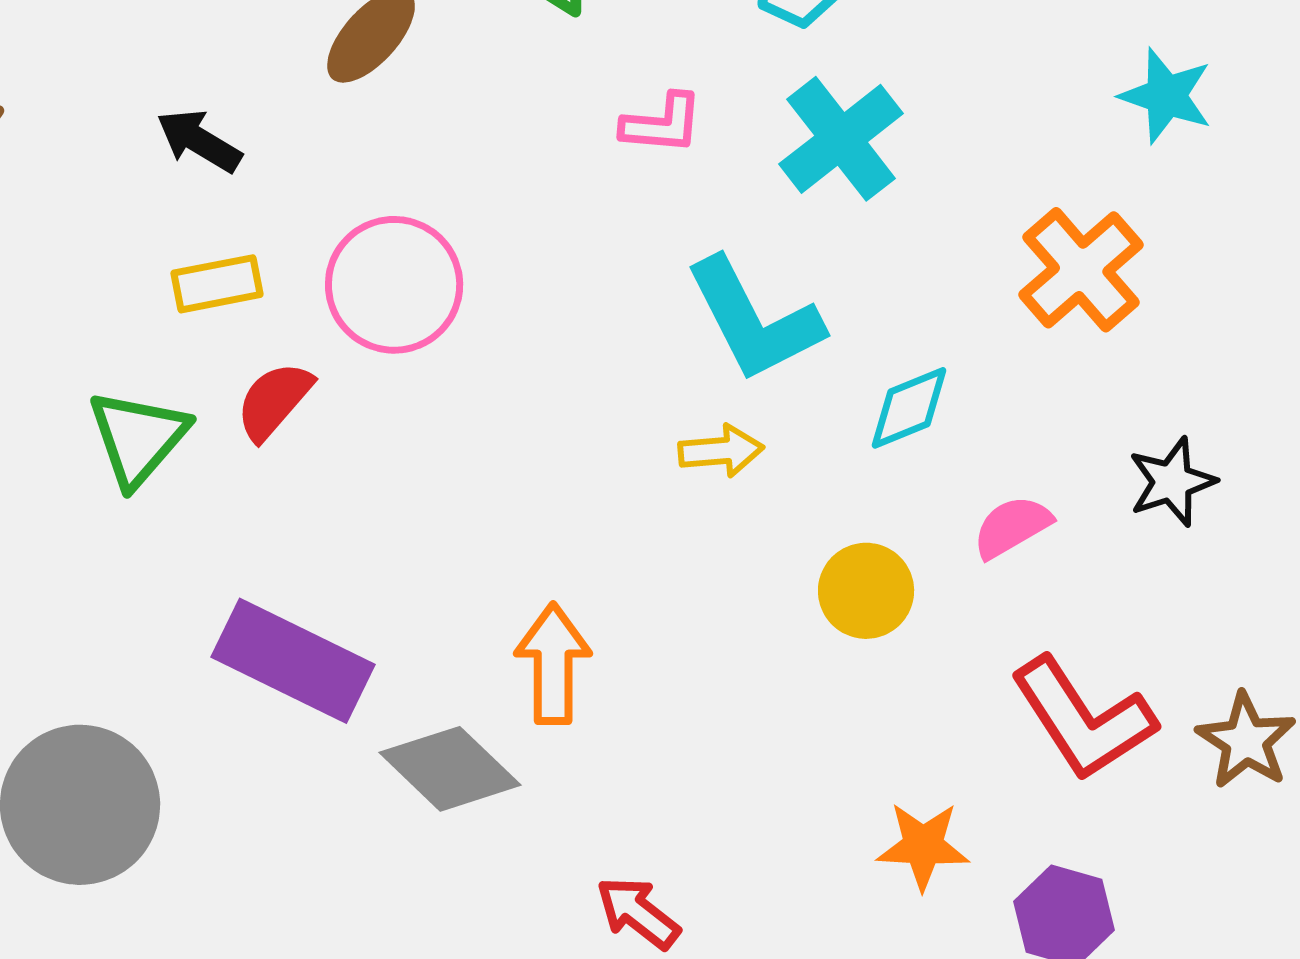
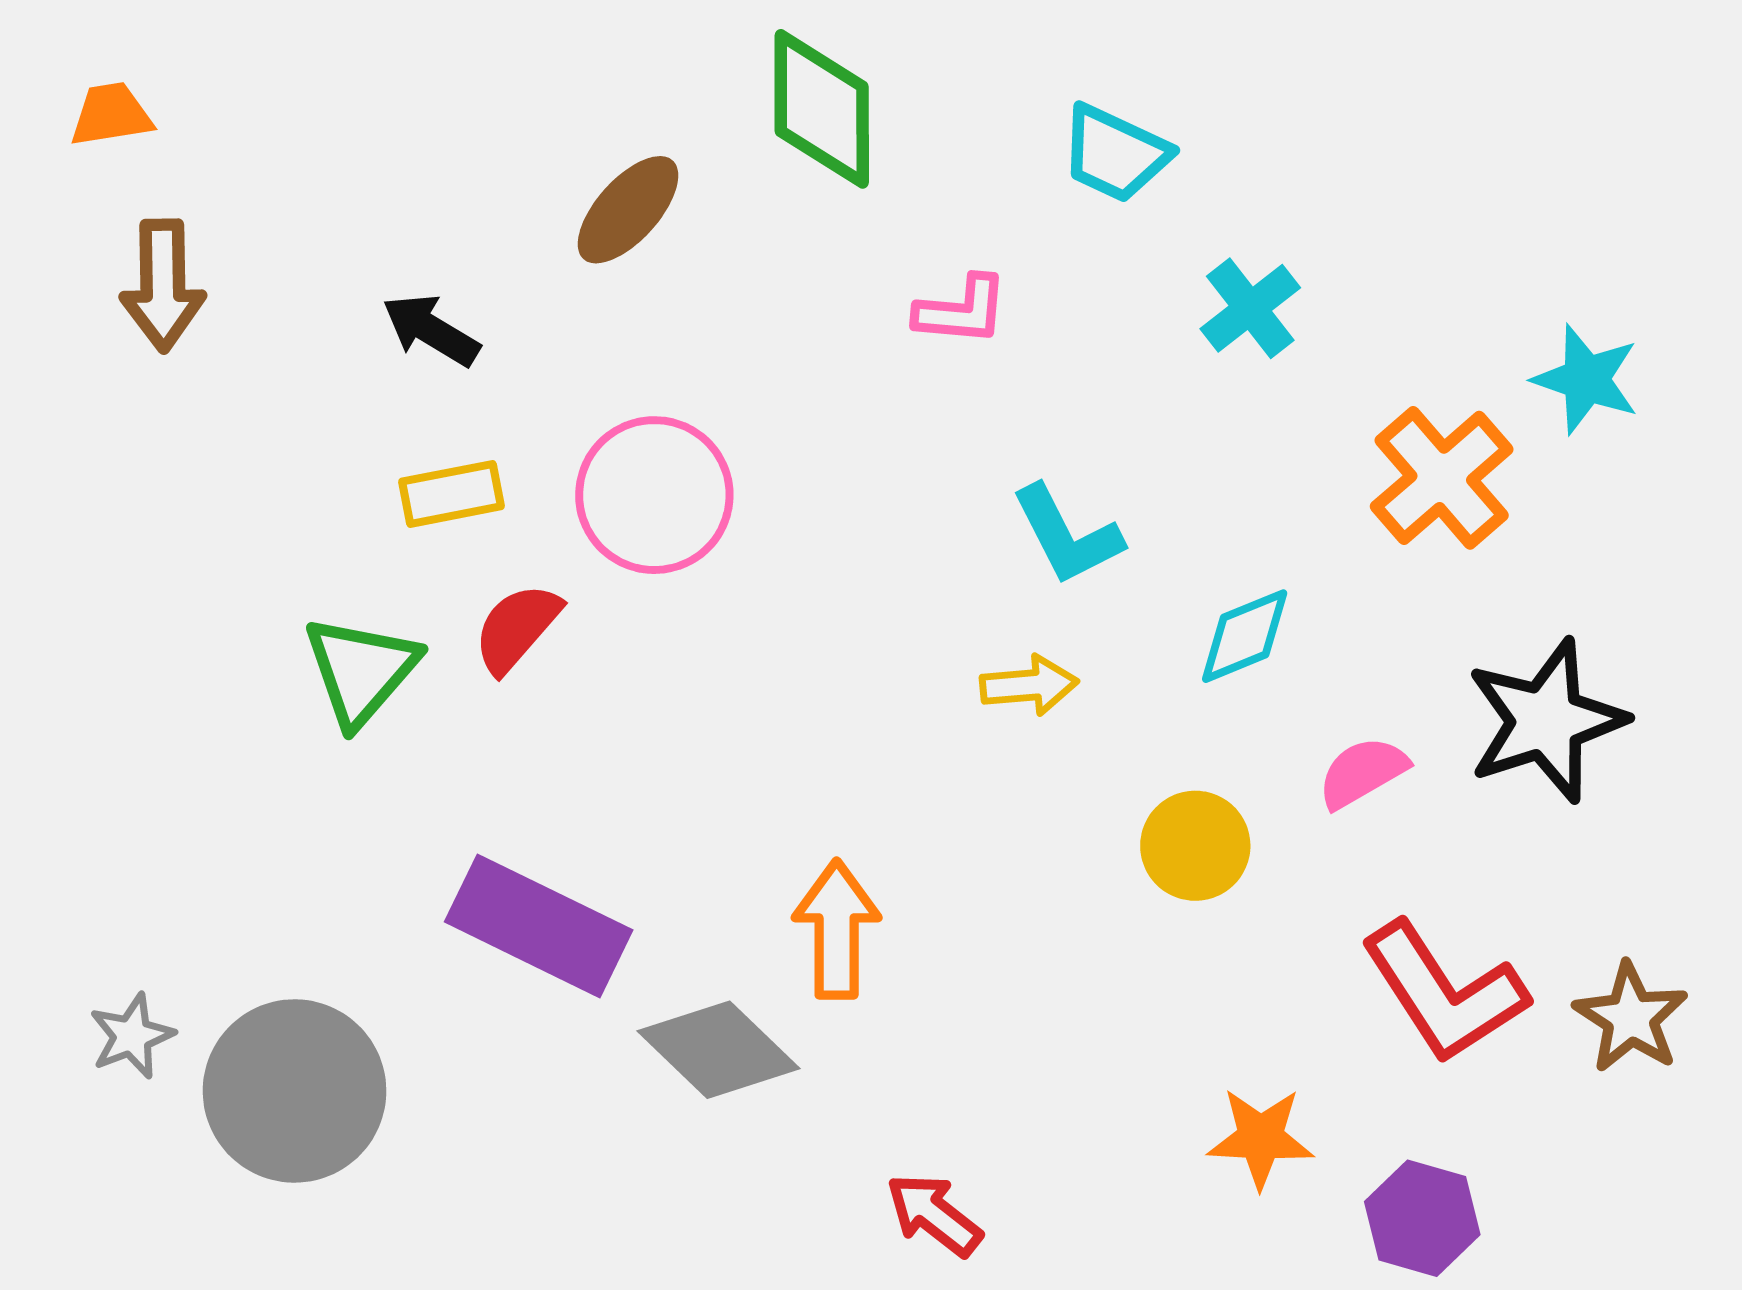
cyan star: (1166, 96) -> (1586, 379), moved
cyan cross: (841, 139) -> (1250, 308), moved, size x0.7
cyan L-shape: (754, 320) -> (1067, 535), size x0.7
black star: (1172, 482) -> (1546, 721), size x1.6

